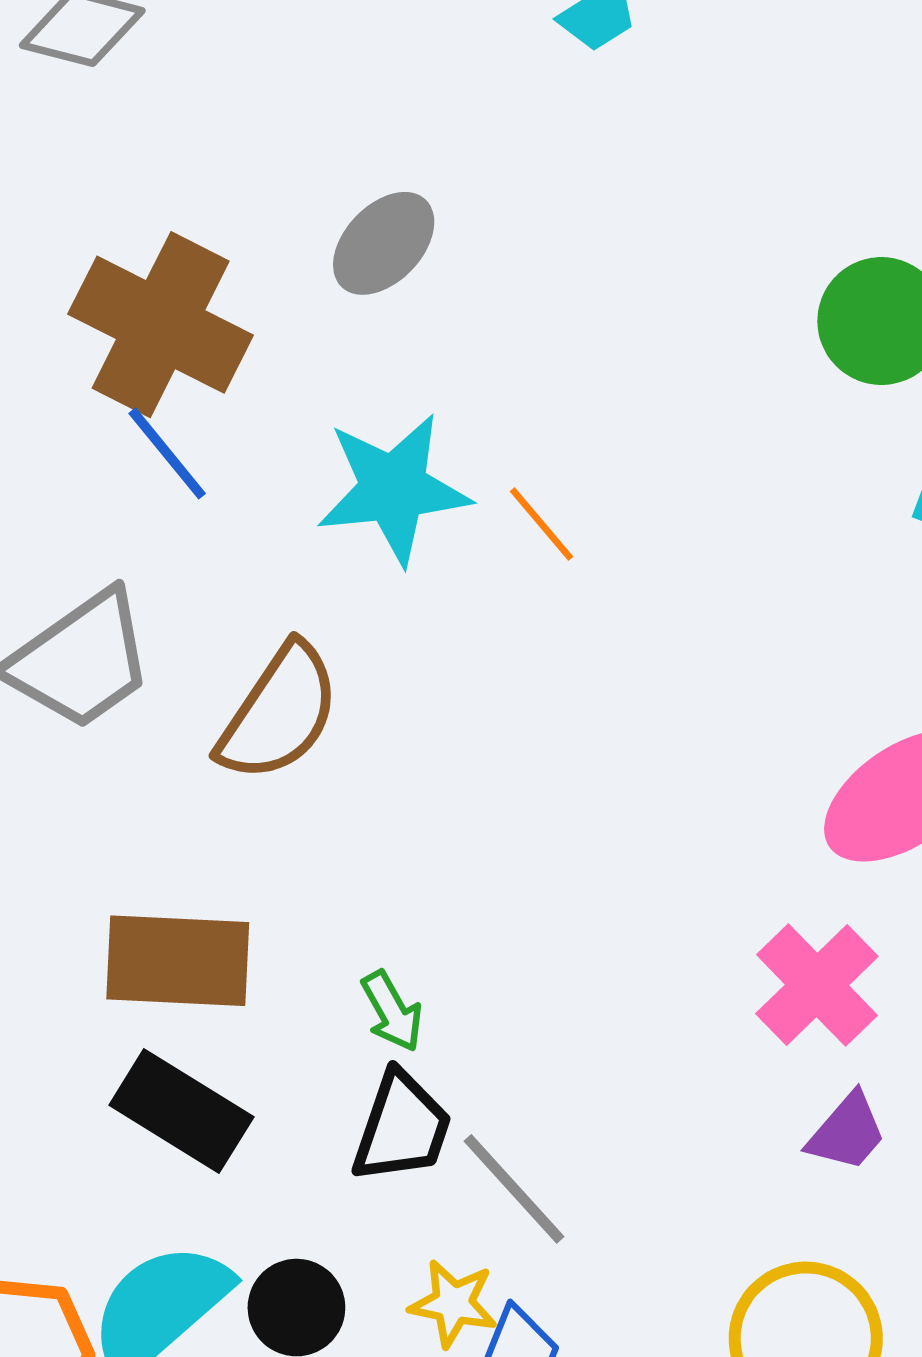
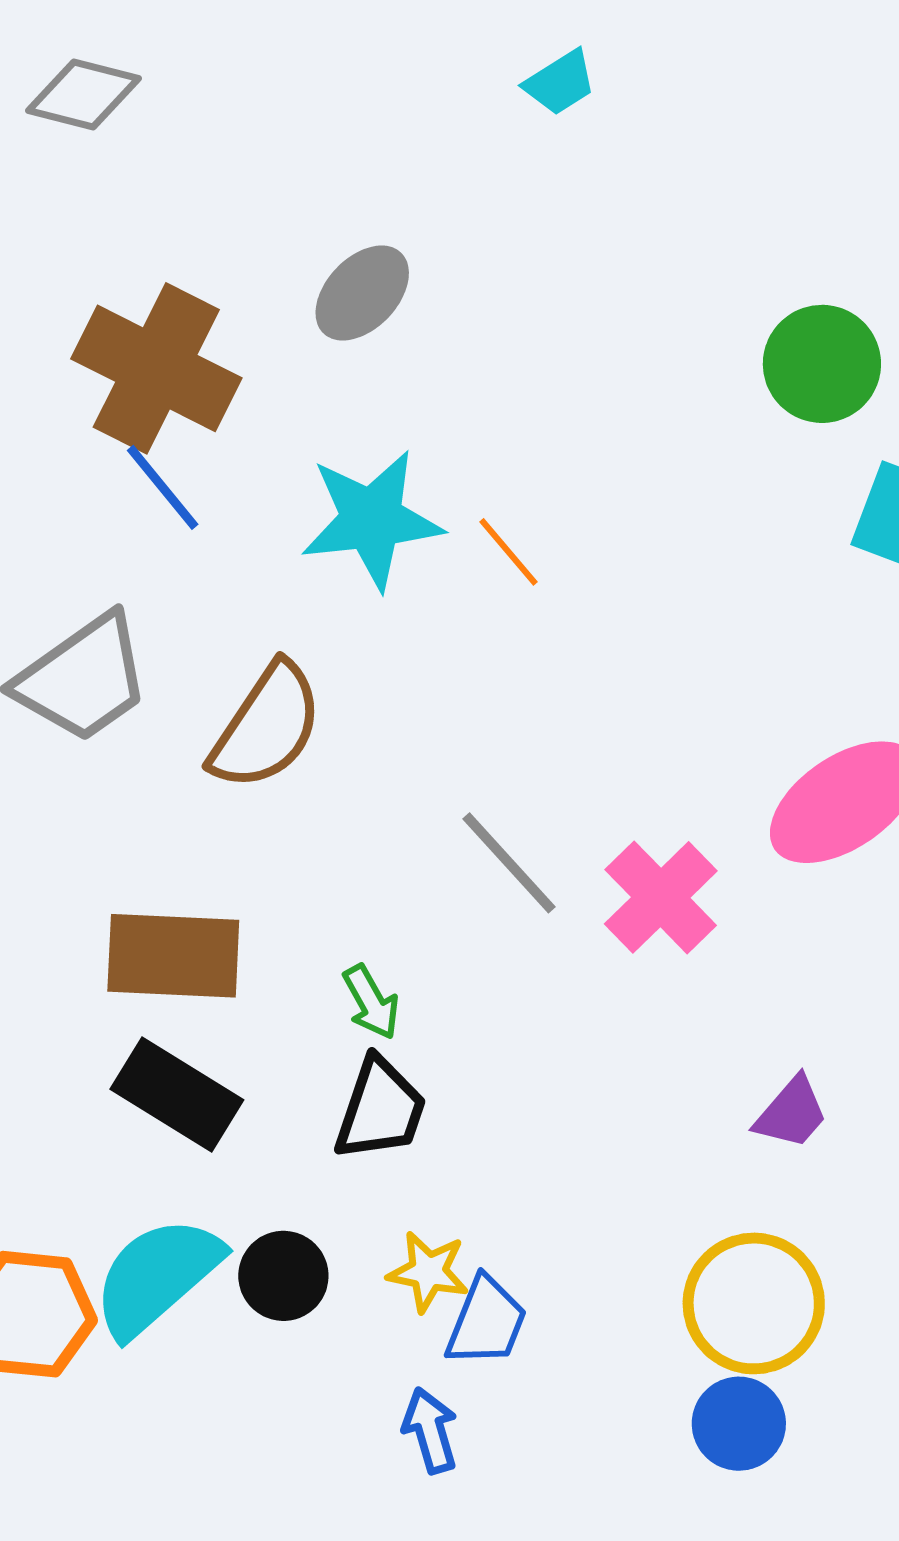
pink cross: (817, 985) -> (661, 897), moved
gray line: (514, 1189) -> (509, 863), moved

